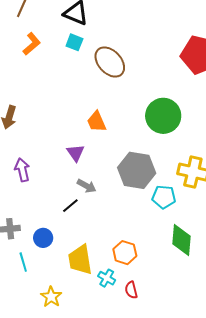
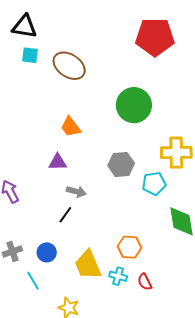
purple triangle: (76, 153) -> (58, 162), turned -42
gray hexagon: (137, 170) -> (121, 164), size x0.7

